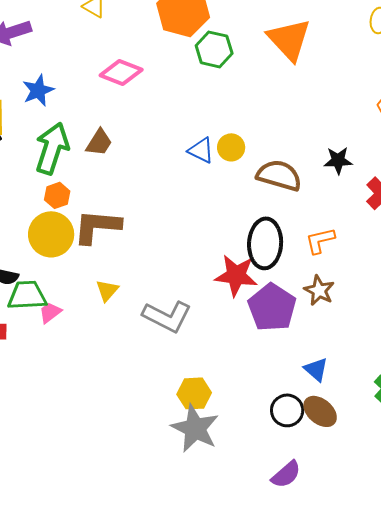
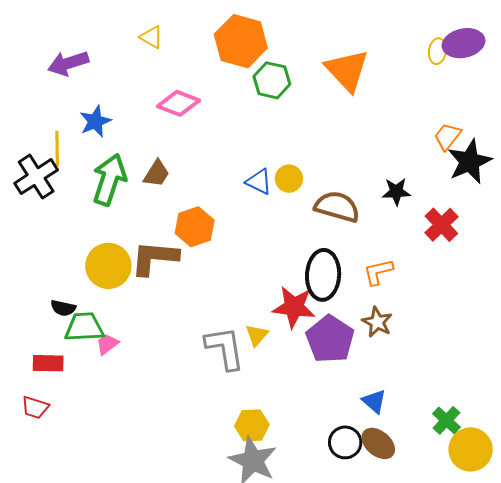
orange hexagon: (57, 195) -> (195, 227), moved, size x1.5
yellow triangle: (107, 290) -> (257, 335), moved
gray L-shape: (167, 316) -> (225, 348), turned -126

